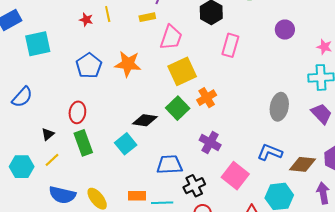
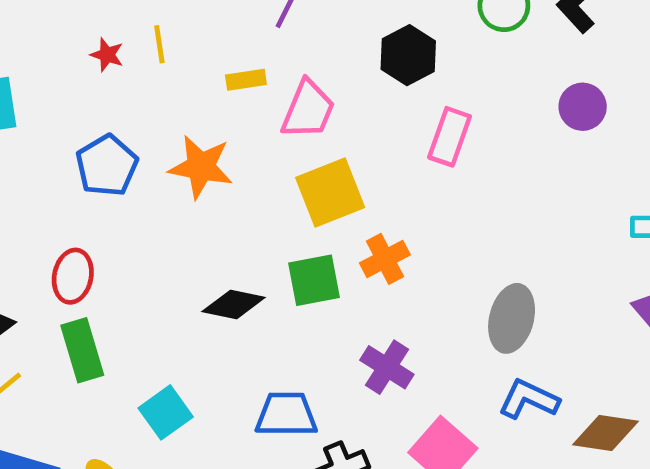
yellow rectangle: (147, 17) -> (246, 80), moved
gray ellipse: (279, 107) -> (512, 318), moved
green square: (178, 108) -> (314, 280), turned 30
cyan square: (126, 144) -> (166, 412), moved

